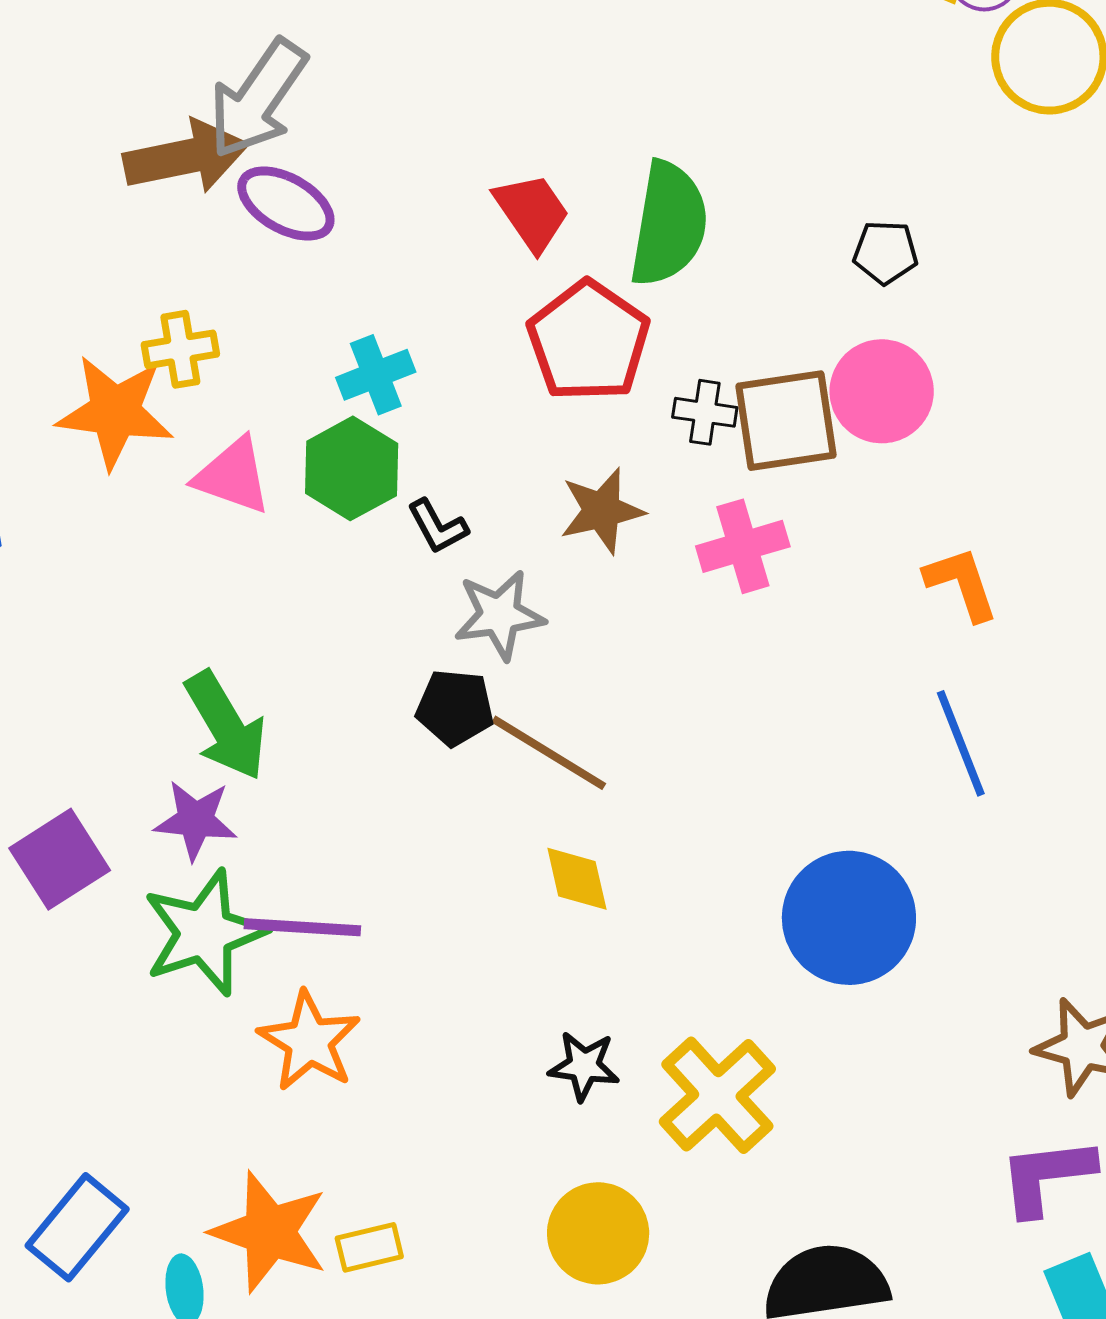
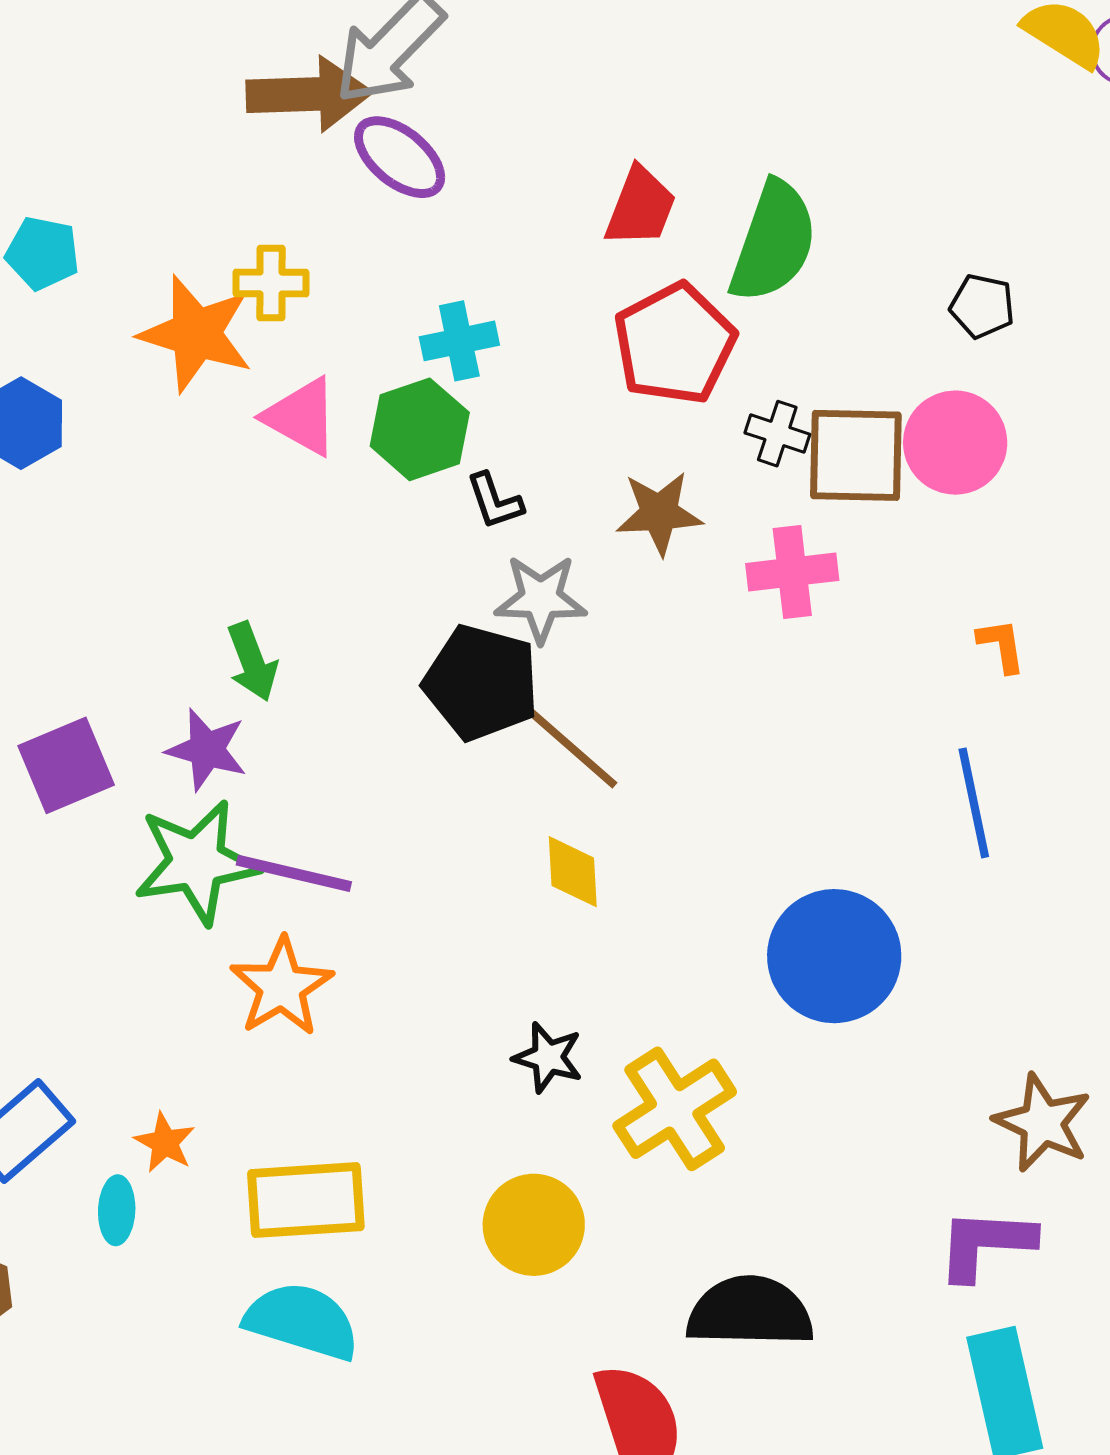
red trapezoid: (532, 212) -> (641, 207), turned 46
orange L-shape: (961, 584) -> (1001, 646), size x0.7
black pentagon: (455, 708) -> (481, 683), size x1.5
green arrow: (226, 726) -> (252, 662), size x0.7
orange star: (269, 1232) -> (165, 1143), moved, size x0.5
yellow rectangle: (369, 1247) -> (306, 1200), size x1.8

